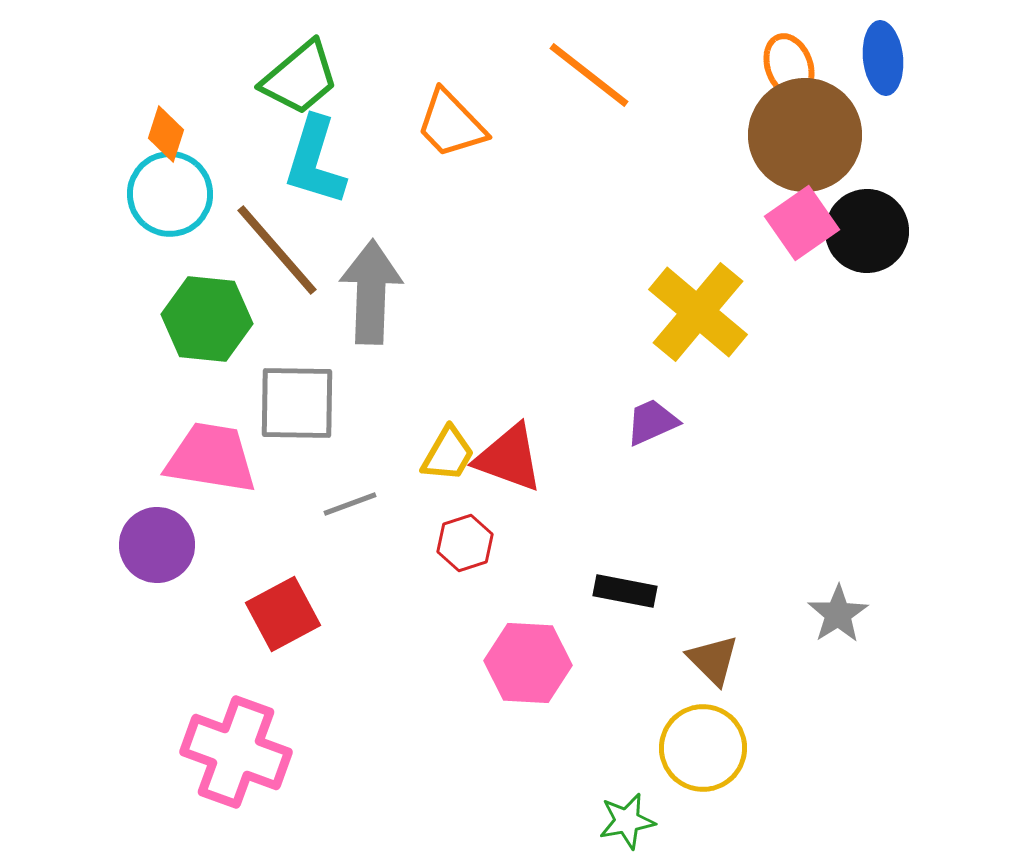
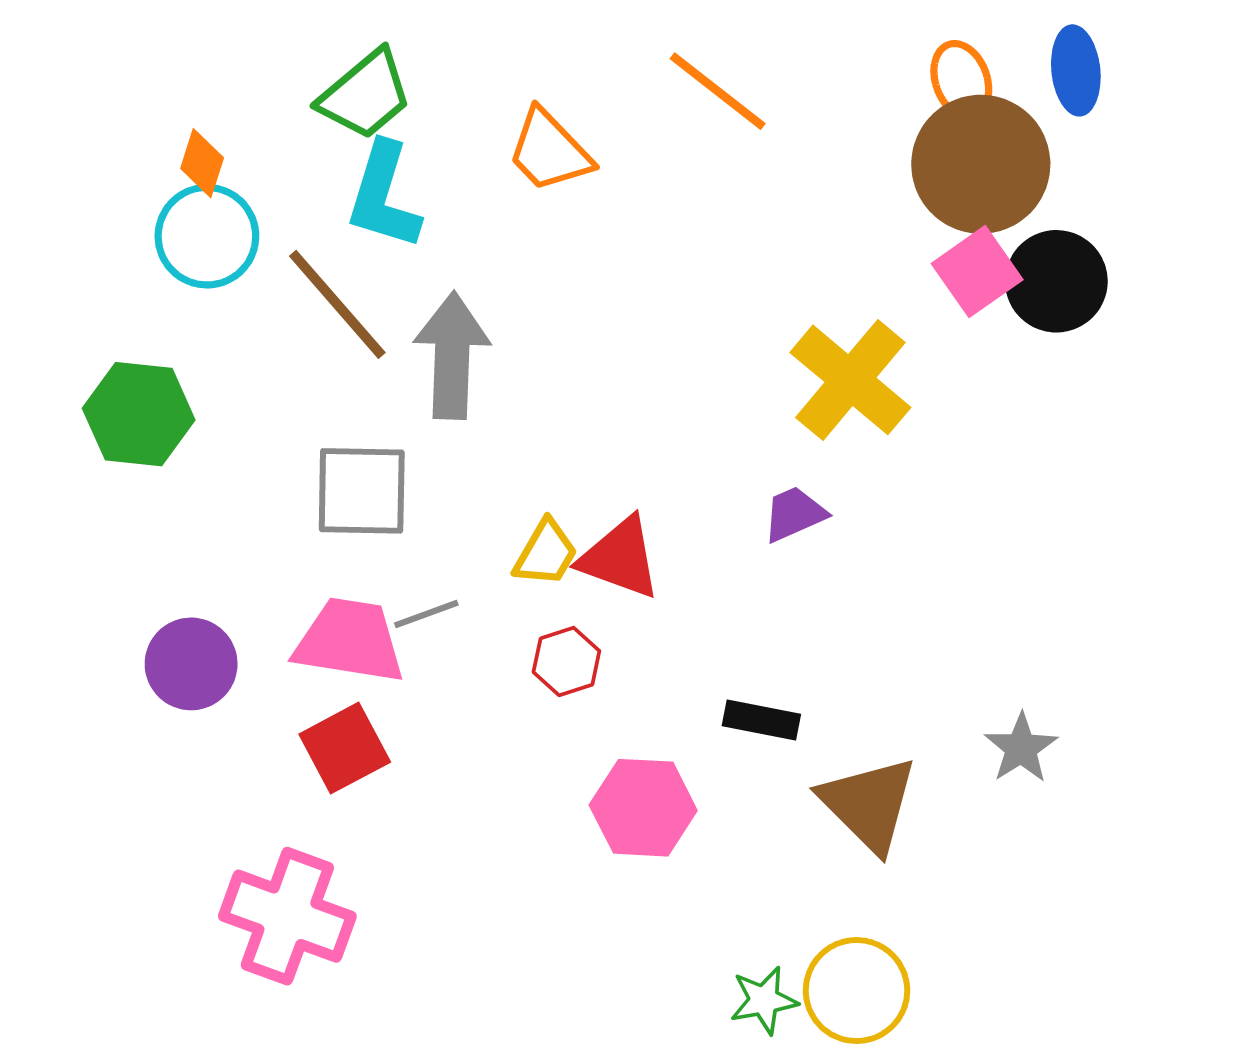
green hexagon: (207, 319) -> (139, 414), moved
pink trapezoid: (211, 458) -> (350, 641), moved
brown triangle: (713, 660) -> (869, 804), size x1.6
yellow circle: (703, 748) -> (856, 991), moved

